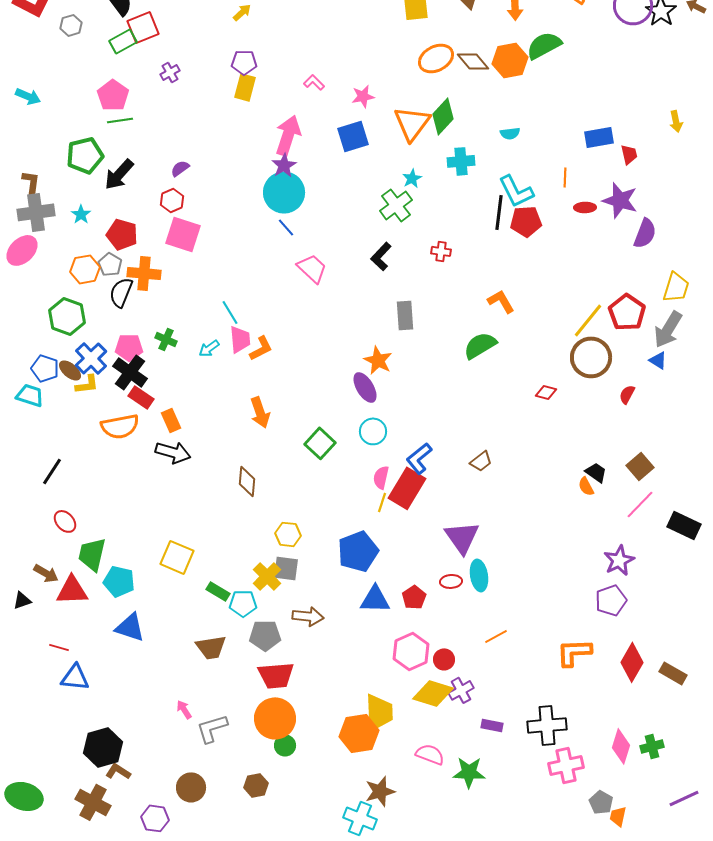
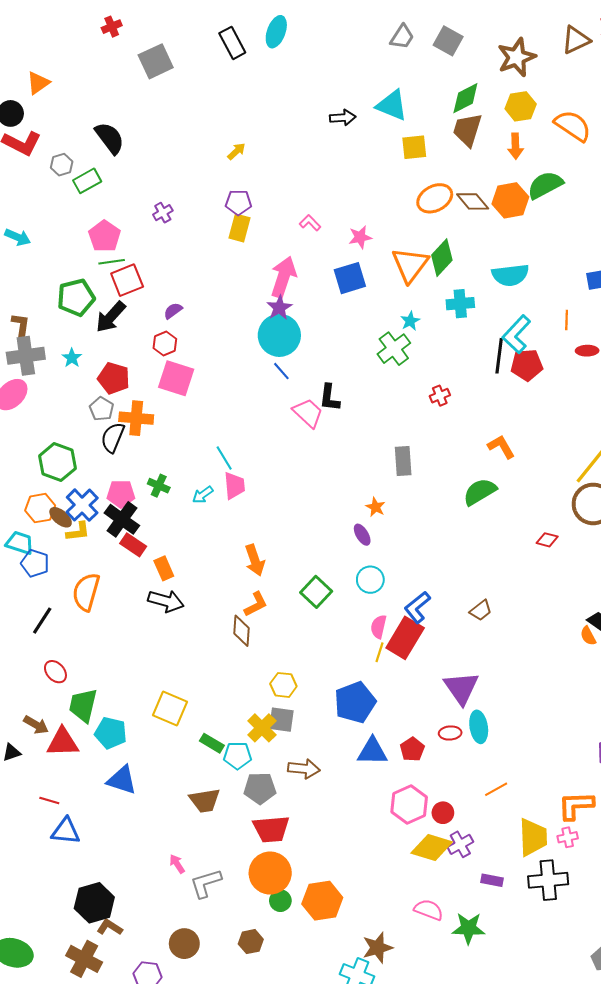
red square: (143, 27) -> (127, 280), moved
green rectangle: (123, 41) -> (87, 181), moved
cyan semicircle: (510, 133) -> (510, 275), size x1.8
cyan L-shape: (516, 191) -> (517, 334), turned 69
red cross: (441, 251) -> (440, 396), turned -30
black L-shape: (381, 256) -> (329, 398), moved, turned -36
orange hexagon: (85, 269) -> (40, 508), moved
orange L-shape: (261, 348) -> (256, 604), moved
orange star: (378, 360) -> (375, 507), size x0.7
blue pentagon: (45, 368) -> (35, 563), moved
purple ellipse: (365, 387) -> (362, 535), size x0.7
orange semicircle: (120, 426) -> (86, 592), moved, turned 117
yellow trapezoid: (379, 712) -> (533, 837), moved
orange hexagon: (359, 733) -> (322, 901), moved
pink cross: (566, 765) -> (568, 837), moved, size x0.6

